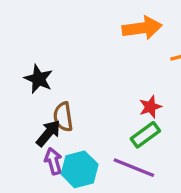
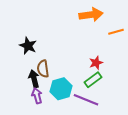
black arrow: (48, 133) -> (34, 79), turned -54
cyan hexagon: (80, 169) -> (61, 89), moved

